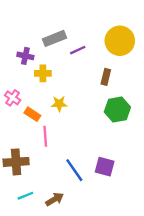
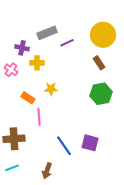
brown rectangle: (106, 77) -> (99, 63), moved, turned -48
pink cross: (13, 98) -> (11, 70), moved
cyan line: (25, 196) -> (12, 168), moved
brown arrow: (55, 199) -> (47, 171), turned 140

